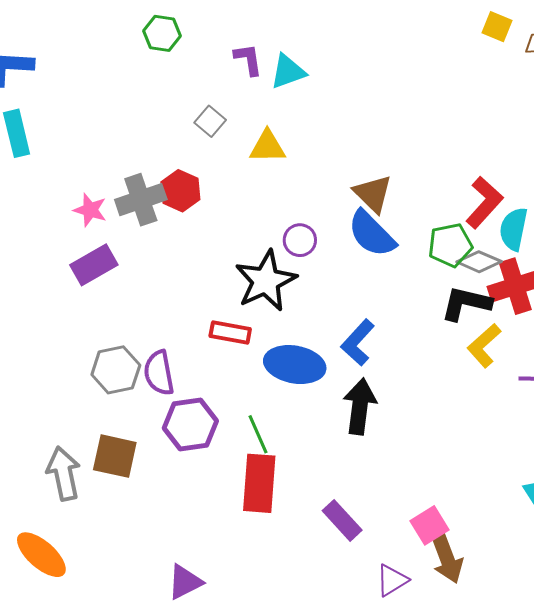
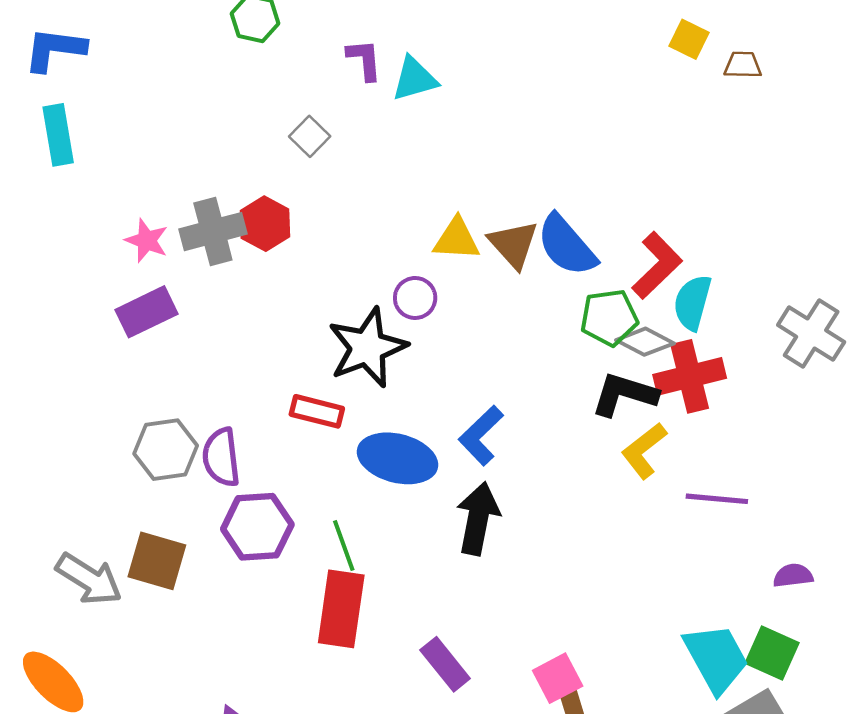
yellow triangle: (267, 147) -> (457, 239), moved
blue semicircle: (372, 234) -> (567, 245), moved
gray arrow: (64, 474) -> (89, 579), turned 130

